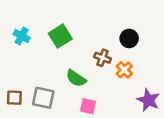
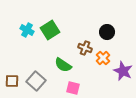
cyan cross: (22, 36) -> (27, 30), moved
gray square: (43, 98) -> (36, 81), turned 30
purple star: (148, 100) -> (123, 71), moved

